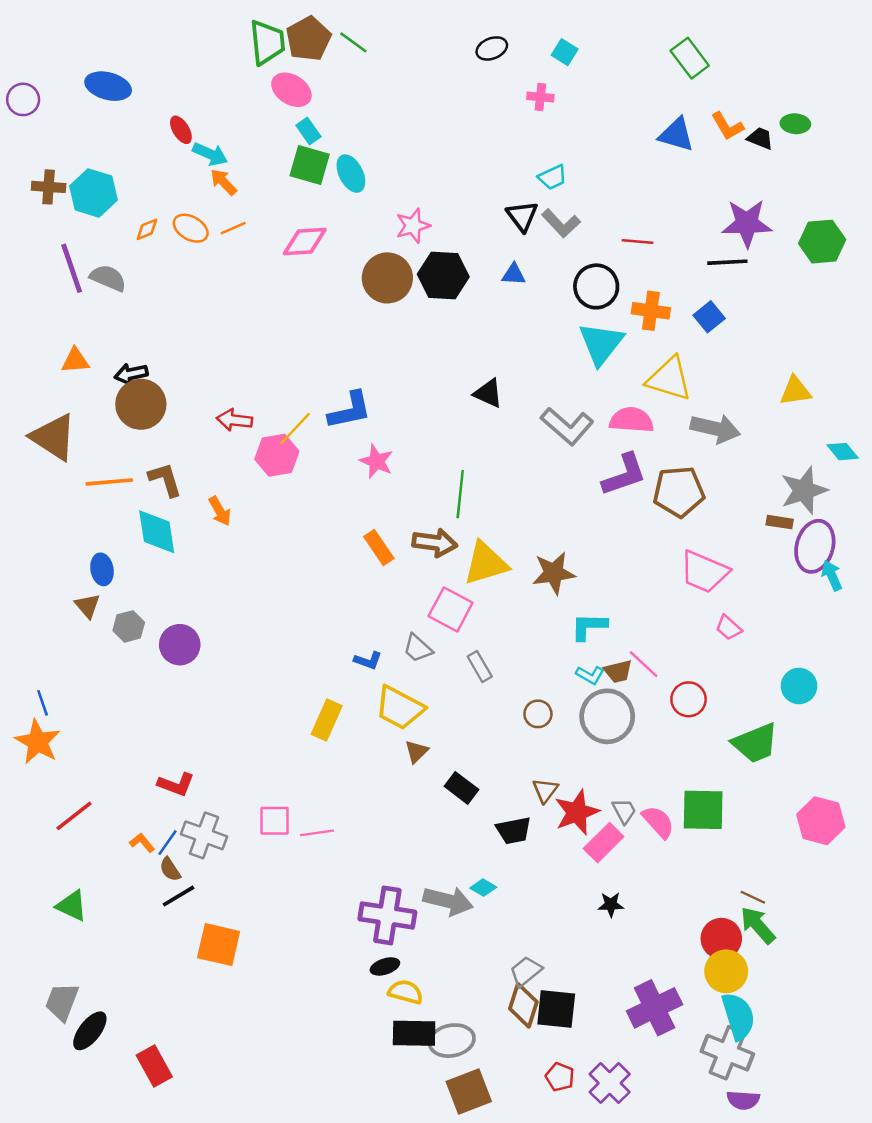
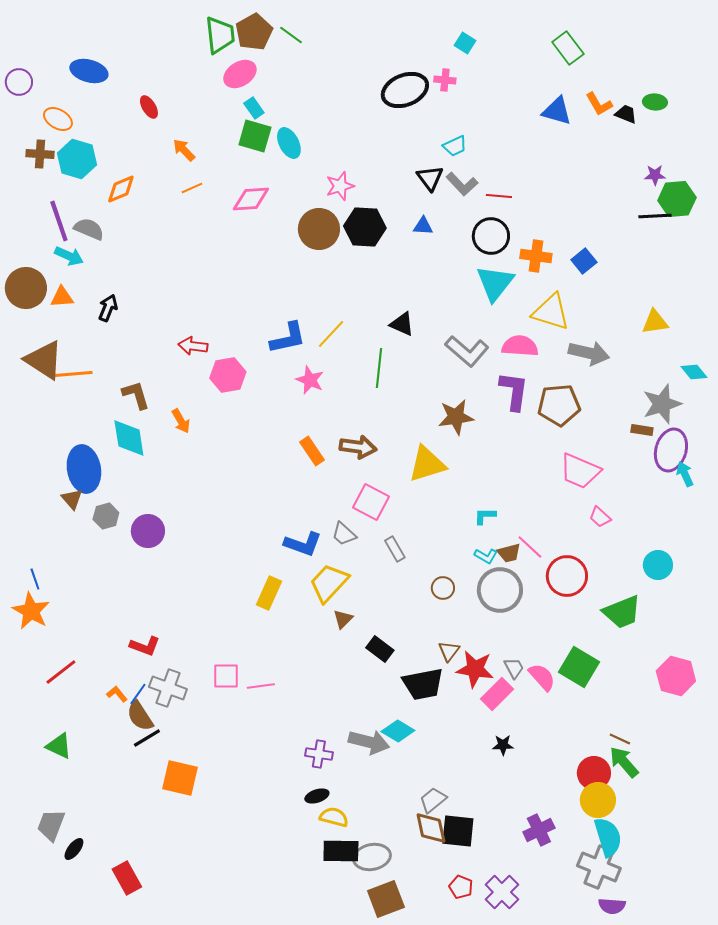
black ellipse: (492, 48) -> (405, 90), moved, size x1.8
pink ellipse: (291, 90) -> (240, 74), turned -64
cyan arrow: (210, 154) -> (69, 256), moved
purple star: (747, 223) -> (655, 175), moved, size x0.5
orange ellipse: (191, 228) -> (58, 119), moved
orange diamond: (147, 229) -> (121, 189), size x1.5
red line: (638, 242) -> (499, 196), moved
black line: (727, 262) -> (655, 216), moved
black arrow: (131, 374) -> (108, 308), turned 124
brown circle: (141, 404) -> (26, 288), moved
yellow line: (295, 429) -> (331, 334), moved
purple L-shape: (624, 475) -> (514, 391), turned -63
orange line: (109, 482) -> (73, 374), moved
green line: (460, 494) -> (379, 368), moved
yellow triangle: (486, 563) -> (427, 464), moved
blue ellipse: (102, 569) -> (84, 469), size x1.8
brown star: (554, 573) -> (456, 417), moved
cyan L-shape: (589, 626) -> (485, 516), size x0.7
blue L-shape: (368, 660) -> (303, 544), size x1.6
red circle: (689, 699) -> (567, 576), size x1.4
yellow trapezoid: (400, 708) -> (329, 583), turned 105
green square: (703, 810) -> (579, 667), turned 30
red star: (577, 812) -> (475, 669), turned 30
black trapezoid: (514, 830) -> (423, 684), size x1.4
brown semicircle: (170, 869) -> (140, 716), size x1.5
cyan diamond: (483, 888) -> (398, 731), size x1.5
purple cross: (387, 915) -> (319, 754), size x0.6
brown diamond: (523, 1005) -> (431, 828), turned -30
purple cross: (655, 1008) -> (539, 830), size x0.7
black ellipse: (90, 1031) -> (74, 849), size x0.7

